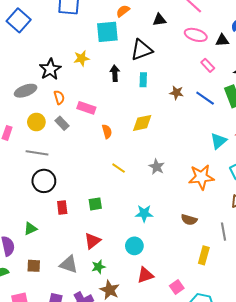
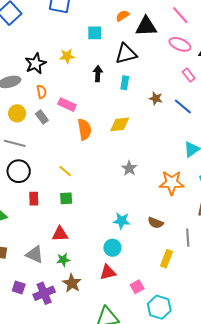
orange semicircle: (123, 11) -> (122, 16), moved
black triangle: (159, 20) -> (146, 26), size x1.6
cyan square: (107, 32) -> (95, 33), size x0.7
orange semicircle: (107, 131) -> (84, 129), size x1.5
yellow line: (119, 168) -> (65, 171), moved
cyan star: (144, 213) -> (122, 221), moved
red triangle: (92, 241) -> (60, 234), turned 30
cyan circle: (134, 246) -> (112, 248), moved

